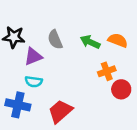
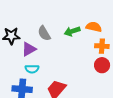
green arrow: (90, 42) -> (72, 31), turned -35
orange cross: (107, 71) -> (102, 46), moved, turned 32

